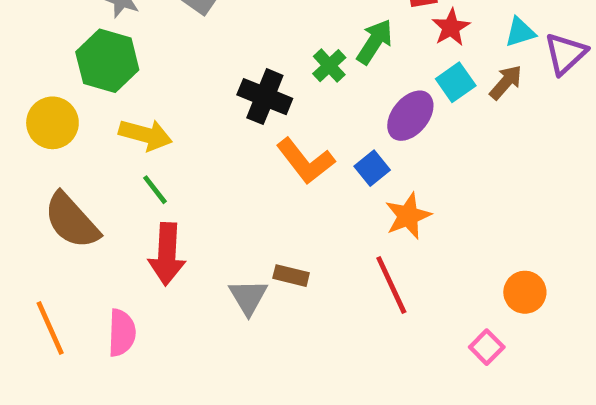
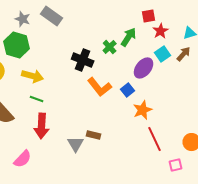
green line: (155, 190) -> (37, 99), turned -32
red line: (391, 285) -> (155, 139), moved
pink semicircle: (122, 333) -> (23, 159), turned 42
pink square: (487, 347) -> (176, 165), turned 32

